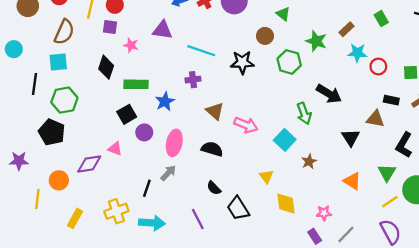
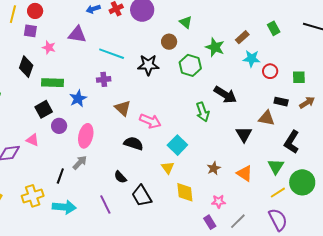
cyan square: (285, 140) -> (177, 145), moved
black semicircle: (212, 149) -> (133, 143), moved
brown star: (309, 161) -> (214, 168), moved

